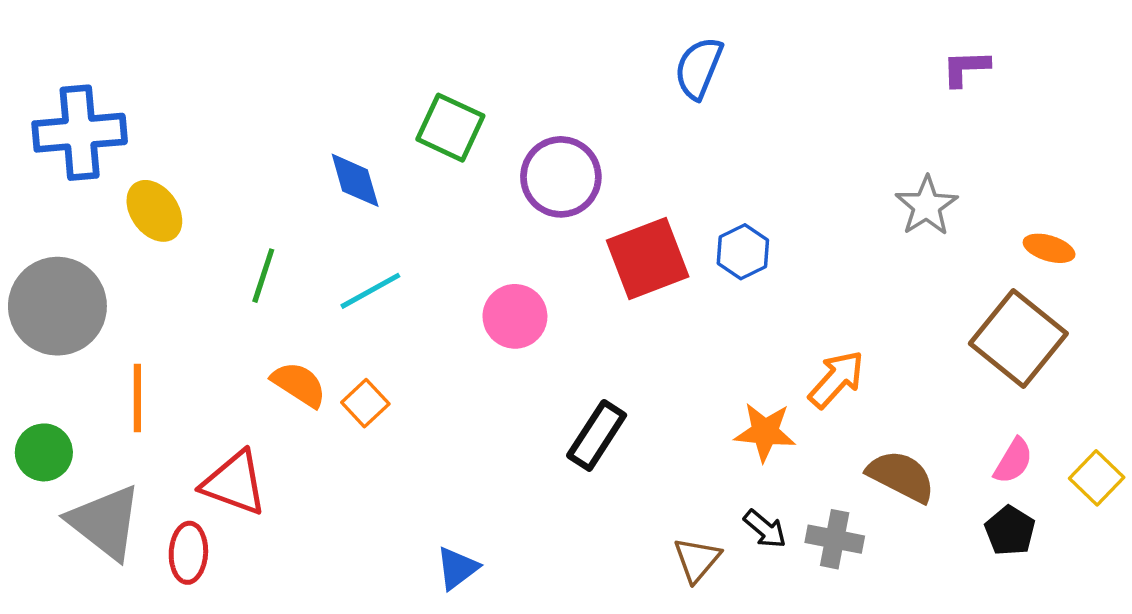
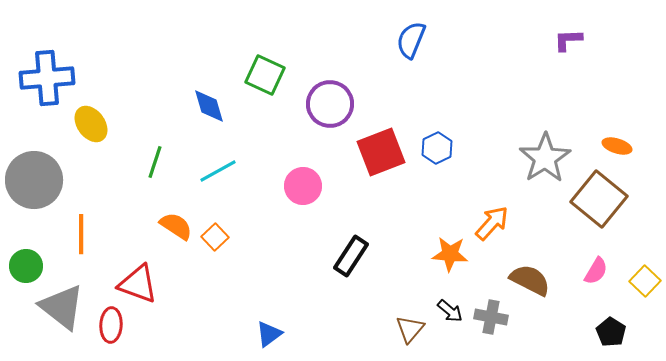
gray star: (927, 206) -> (545, 158), moved, size x1.4
black pentagon: (1010, 531) -> (611, 332), moved

